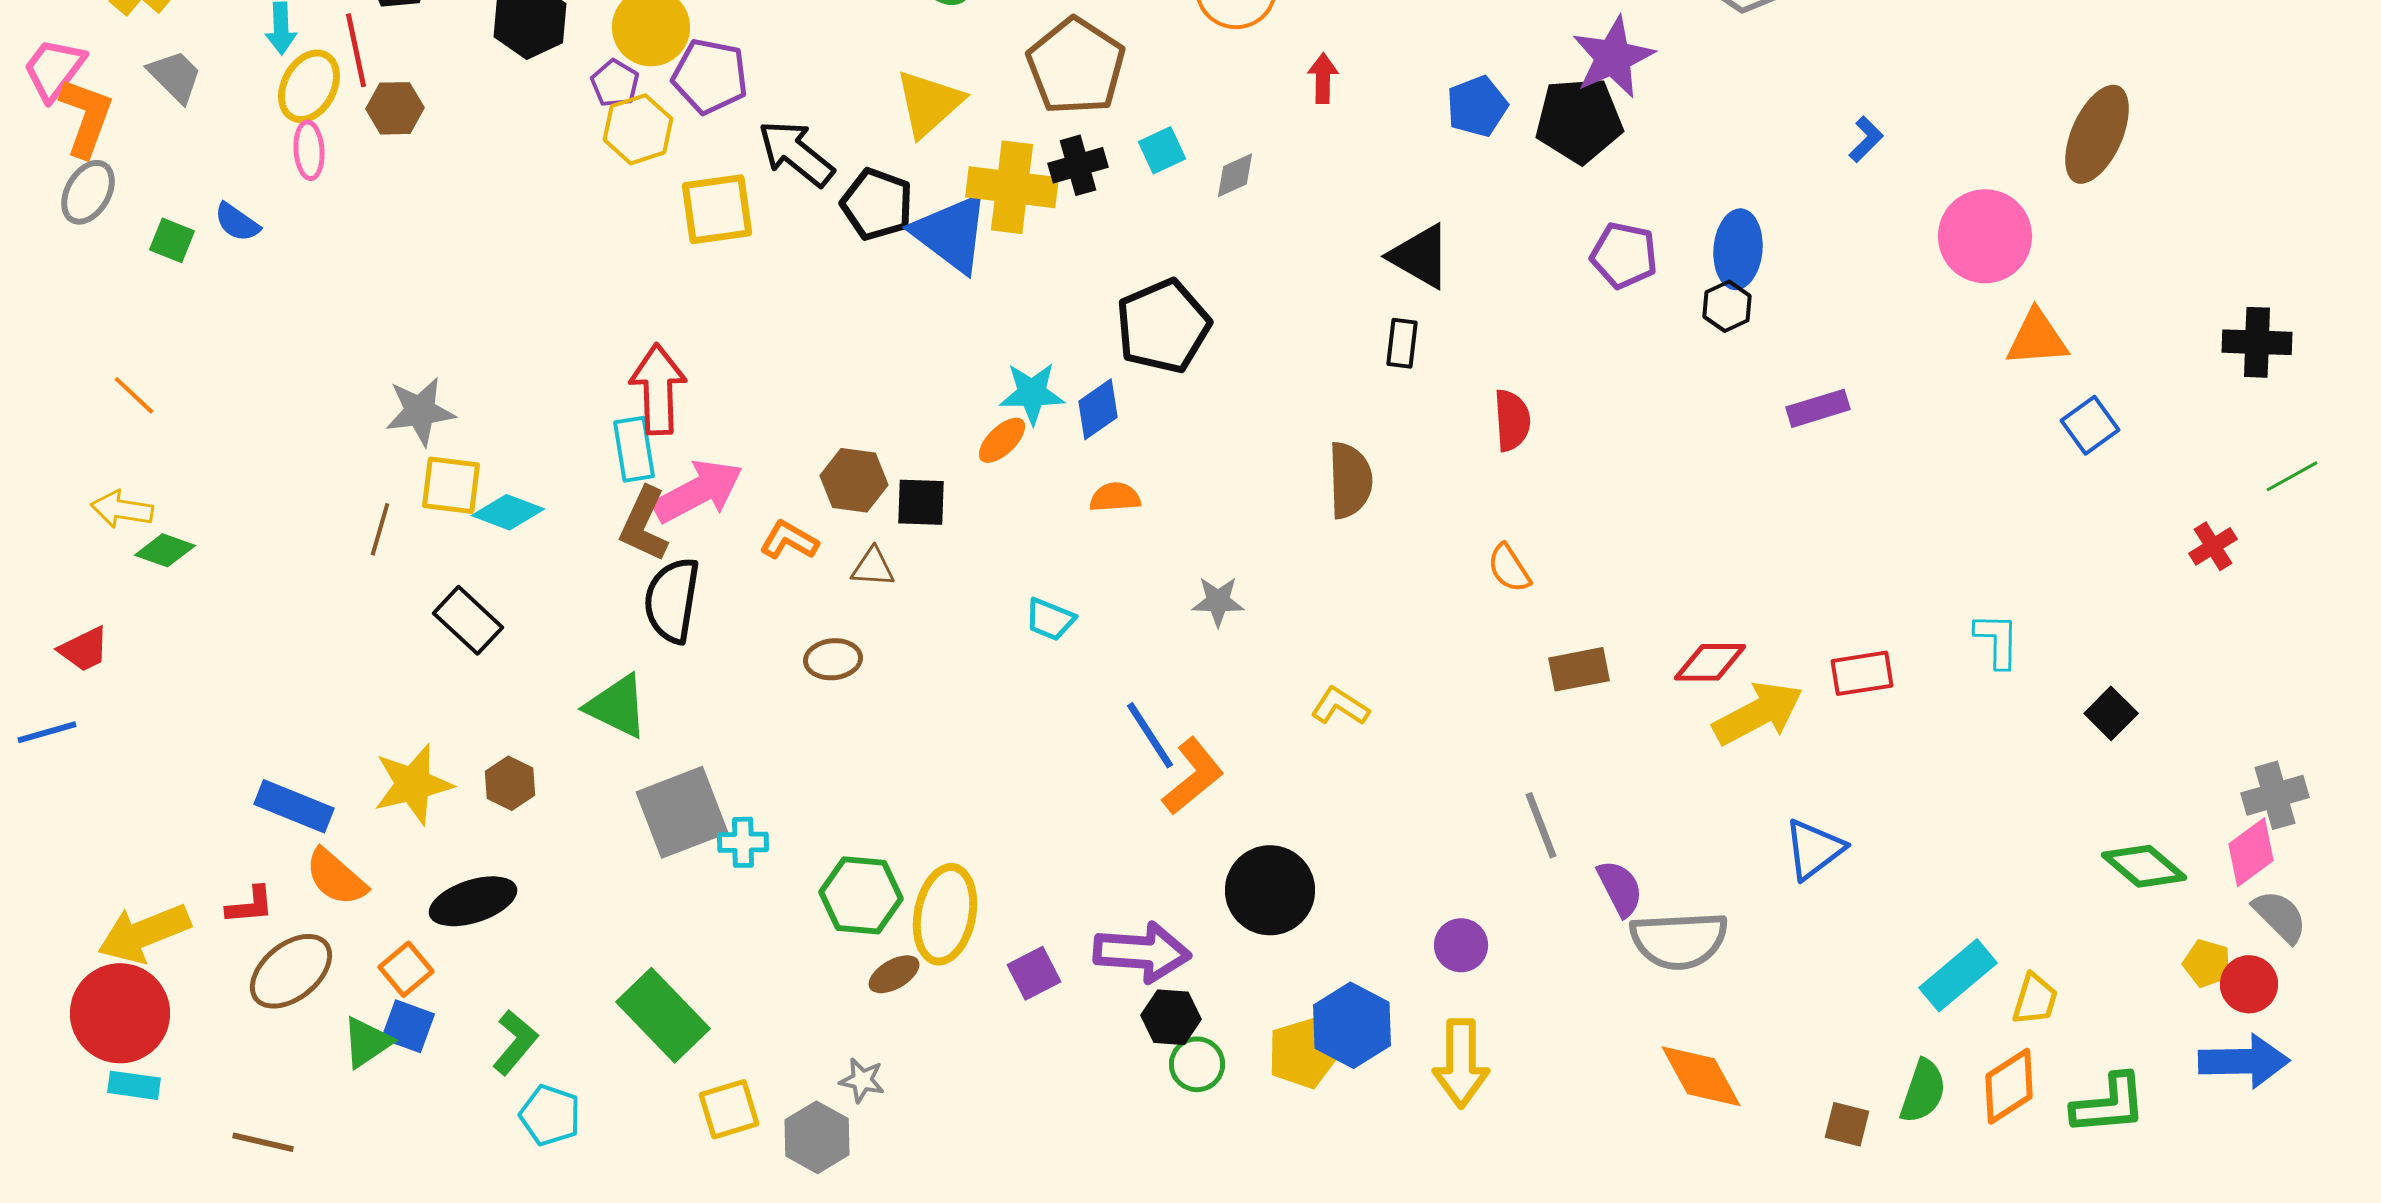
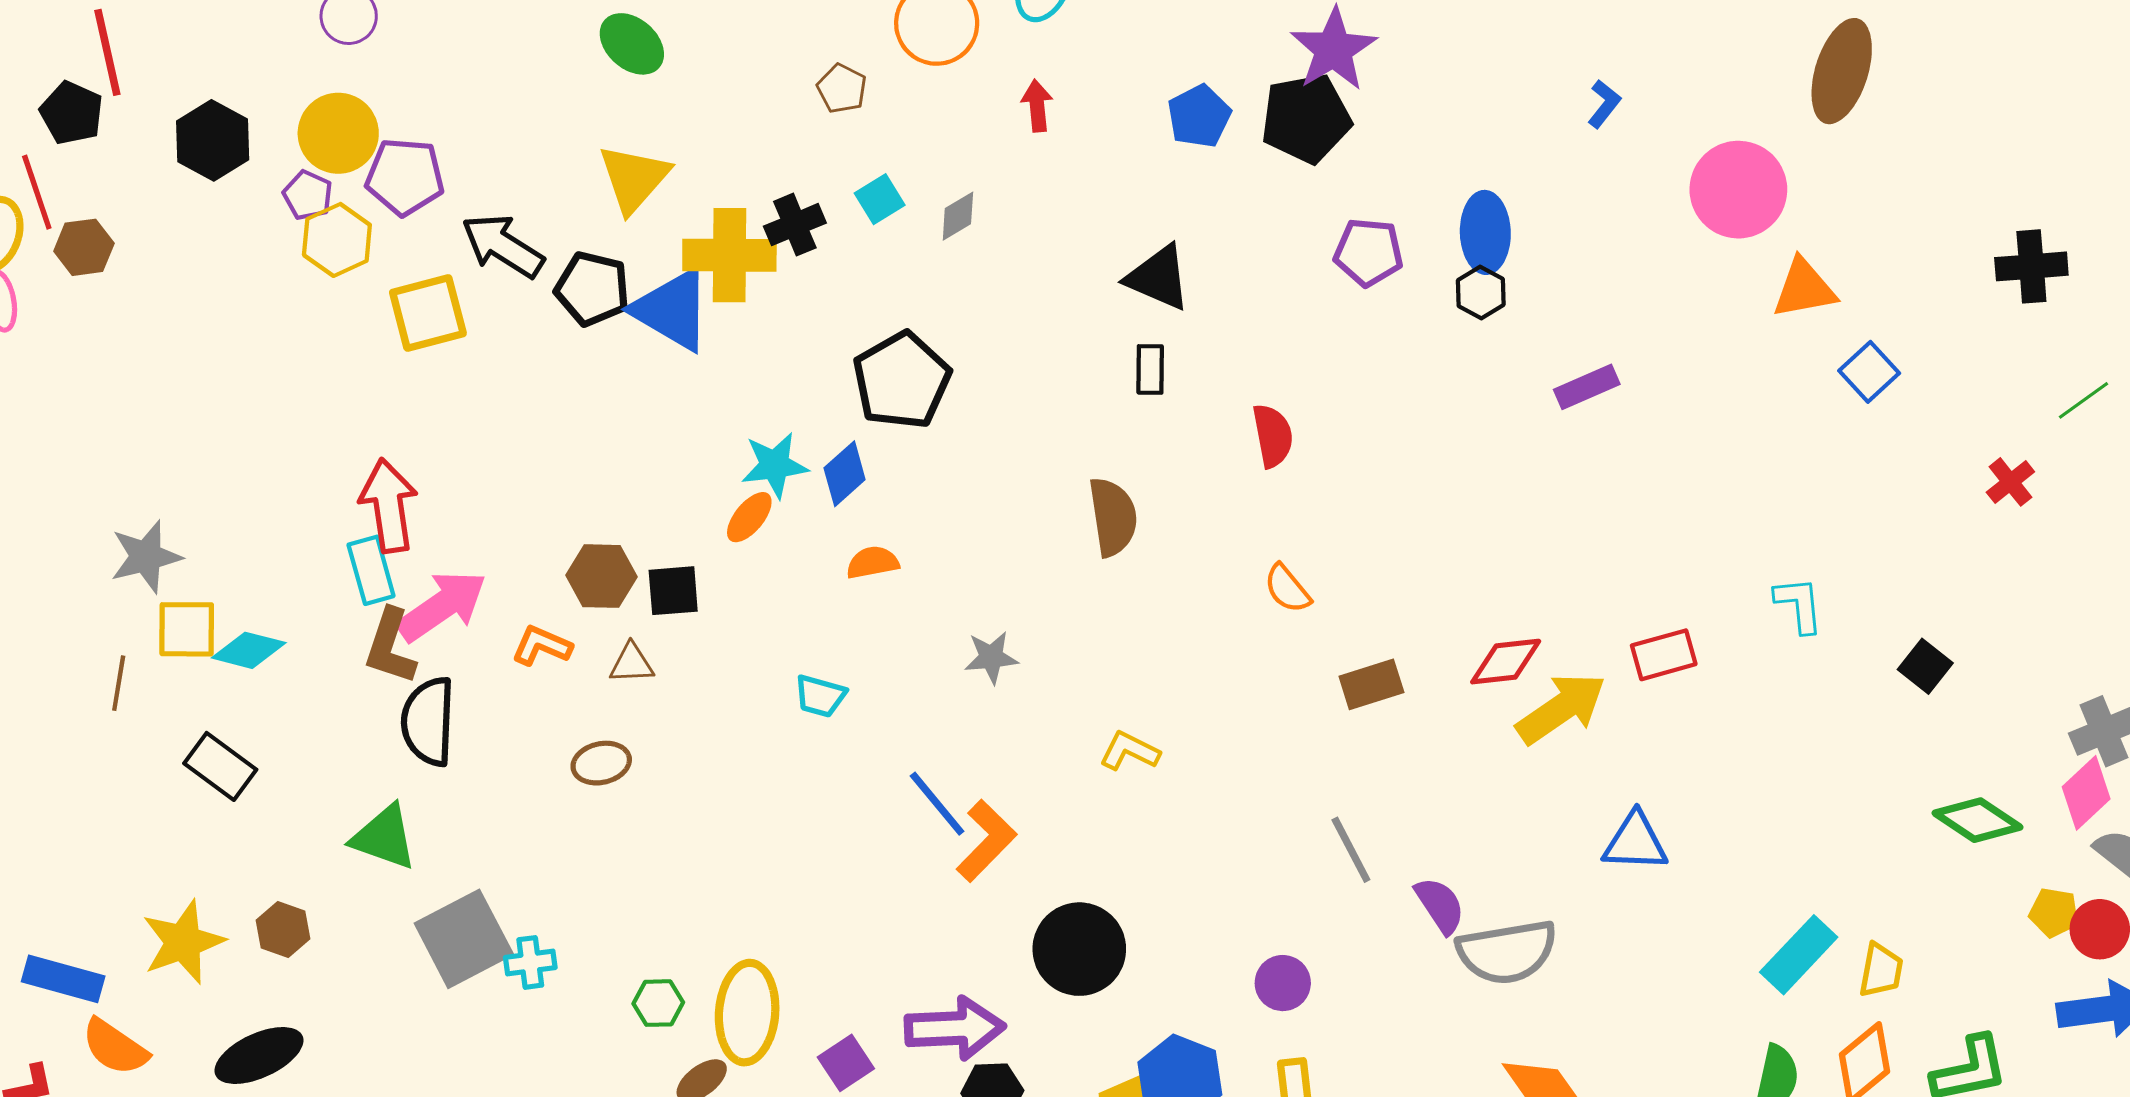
brown pentagon: (1076, 66) -> (842, 89), moved, size x0.5
blue triangle: (1814, 849) -> (1635, 842), turned 46
green hexagon: (861, 895) -> (658, 1003), size x0.6

